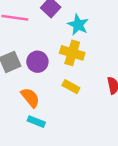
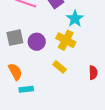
orange semicircle: (30, 98) -> (15, 72), moved
cyan rectangle: (36, 122) -> (26, 89), turned -40

